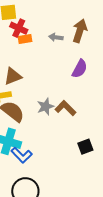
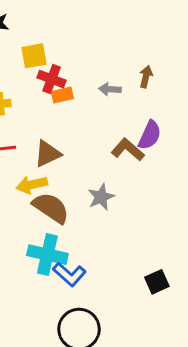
brown arrow: (80, 31) -> (146, 77), size x0.6
brown L-shape: (66, 108) -> (128, 150), moved
black square: (85, 147) -> (157, 282), moved

